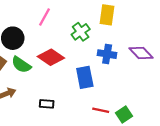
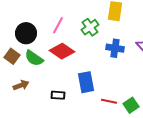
pink line: (45, 17) -> (58, 25), moved
blue rectangle: (85, 77) -> (86, 82), moved

